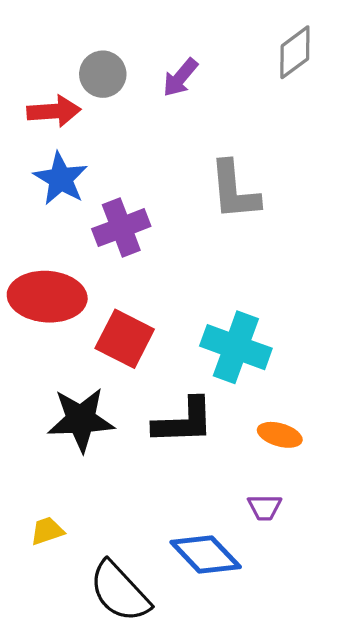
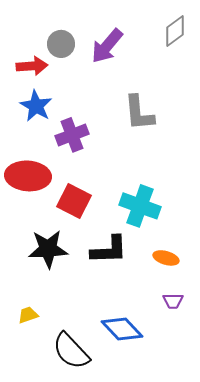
purple arrow: (180, 78) -> (107, 46), size x1.5
purple trapezoid: (265, 507) -> (173, 301), moved

